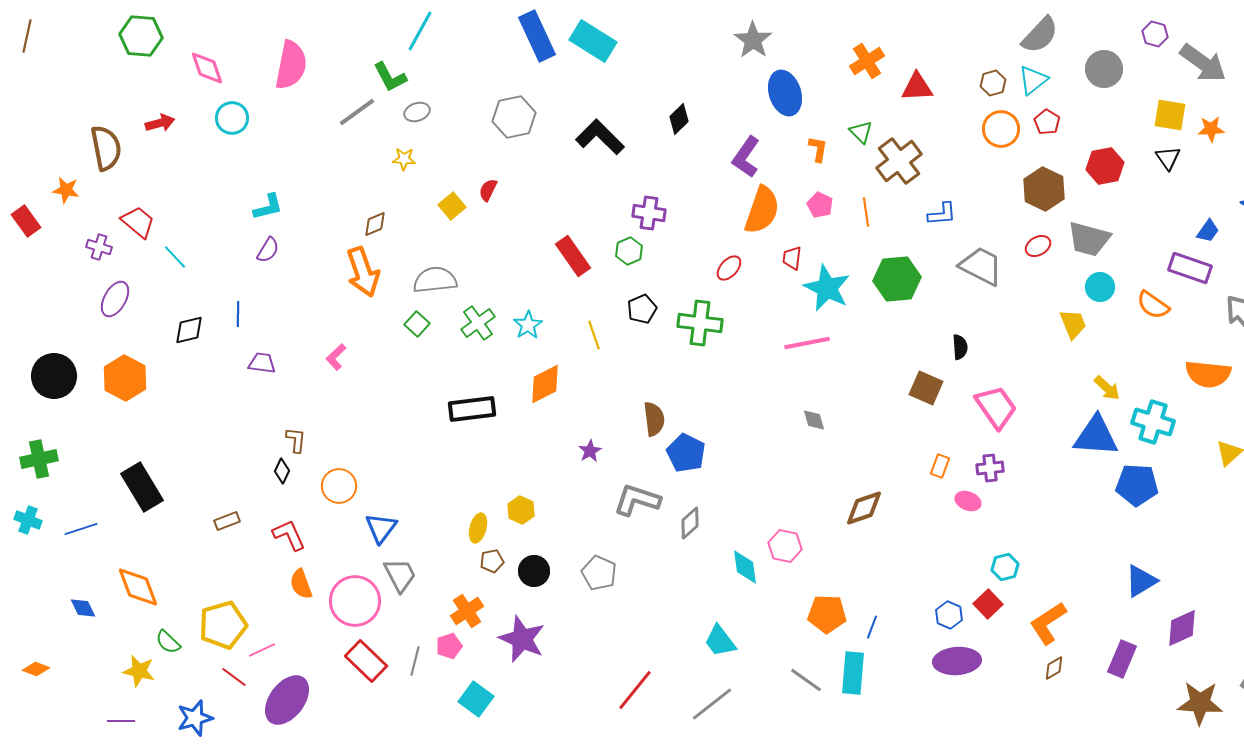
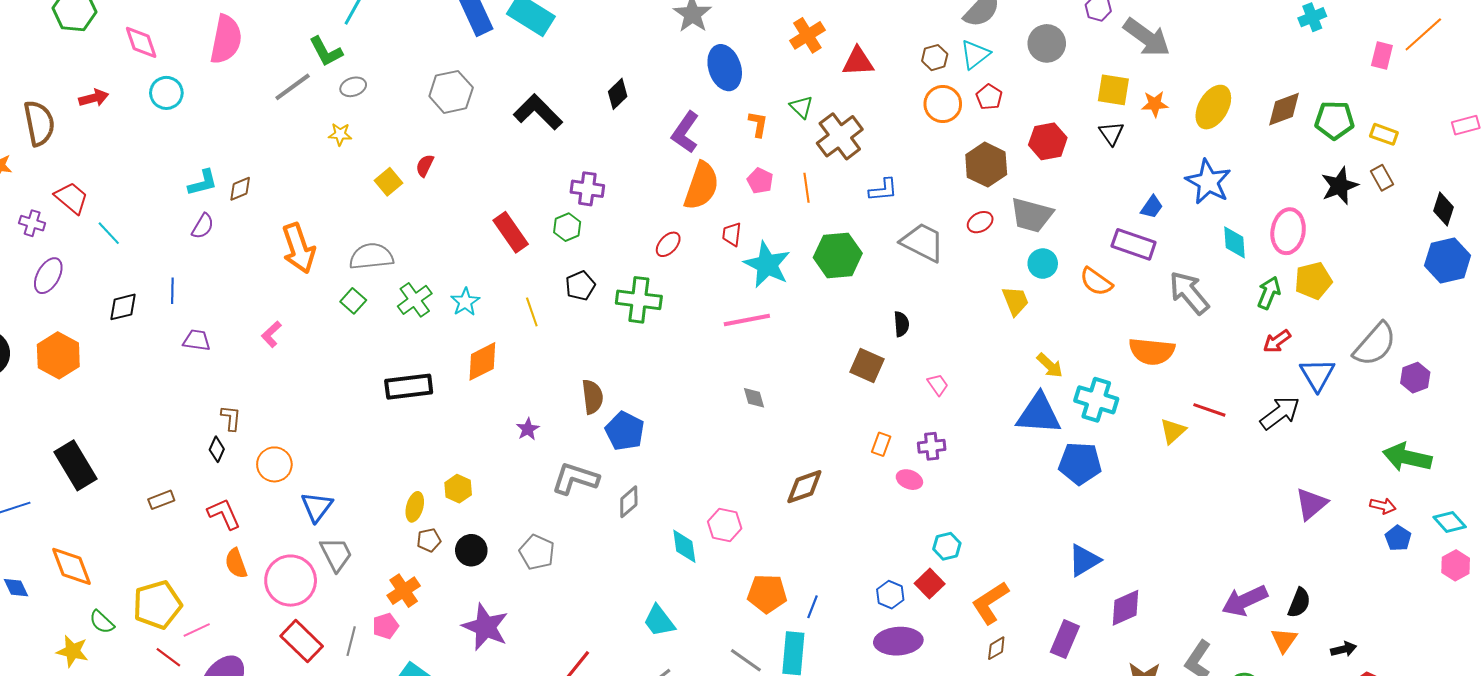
brown diamond: (375, 224) -> (240, 189), moved
pink trapezoid: (996, 407) -> (938, 385), size x0.5
purple star: (522, 639) -> (485, 627), moved

